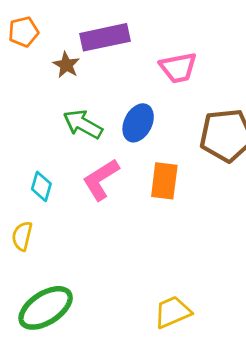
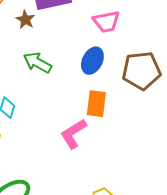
blue ellipse: (138, 123) -> (92, 61), moved
pink L-shape: (101, 180) -> (73, 134), moved

